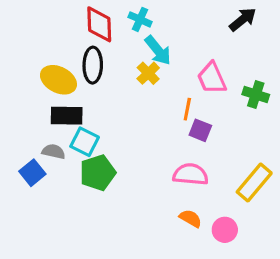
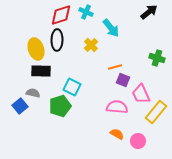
red diamond: (99, 24) -> (61, 15), turned 75
cyan arrow: (158, 50) -> (111, 28), moved
pink trapezoid: (212, 78) -> (141, 94), moved
yellow ellipse: (58, 80) -> (36, 49), turned 45
orange line: (187, 109) -> (115, 67), turned 64
cyan square: (85, 142) -> (72, 87), moved

